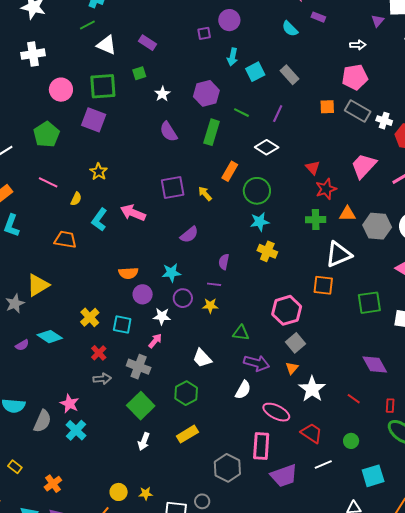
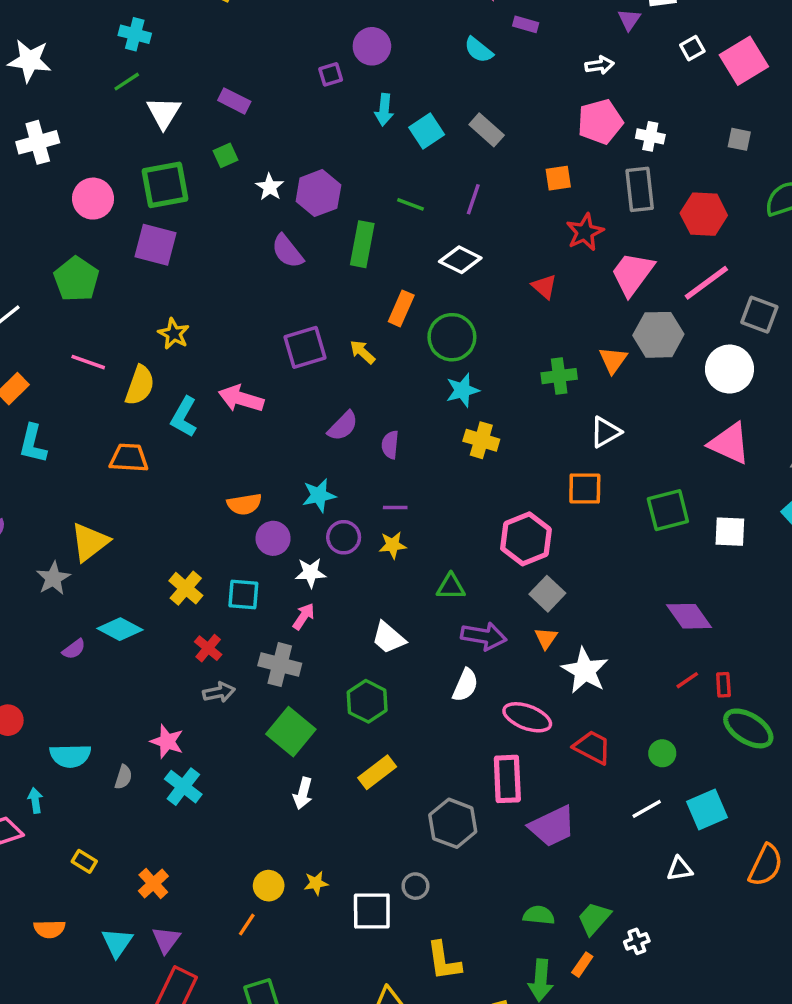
white triangle: (107, 45) -> (164, 113), turned 45
purple hexagon: (206, 93) -> (318, 193), moved
gray rectangle: (358, 111) -> (640, 189), moved, turned 60
white cross: (384, 121) -> (650, 136), moved
red star: (326, 189) -> (585, 232), moved
yellow semicircle: (76, 199) -> (140, 385), size x1.6
orange triangle: (347, 214) -> (613, 360), turned -48
gray hexagon: (377, 226) -> (658, 335), moved
white triangle: (339, 254) -> (606, 432), size x0.7
purple semicircle: (224, 262) -> (390, 445), moved
red line: (354, 399) -> (687, 680), moved, turned -64
gray semicircle: (42, 421) -> (123, 777), size x0.6
white line: (323, 465) -> (647, 809), moved

